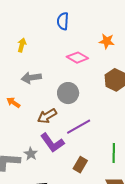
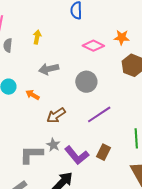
orange star: (107, 41) -> (122, 37), moved
brown arrow: (47, 116) -> (56, 115), moved
purple L-shape: (52, 143) -> (77, 155), moved

